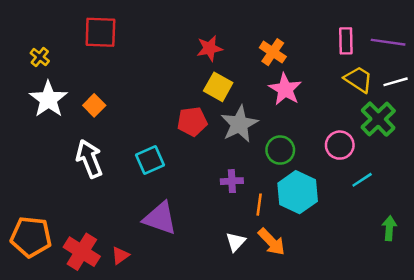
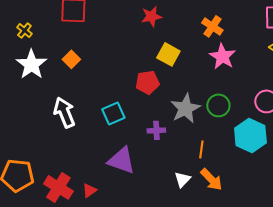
red star: (210, 48) -> (151, 16), moved
orange square: (94, 105) -> (71, 59), moved
gray star: (239, 124) -> (185, 108), moved
purple cross: (232, 181) -> (156, 130), moved
cyan hexagon: (298, 192) -> (250, 135), moved

